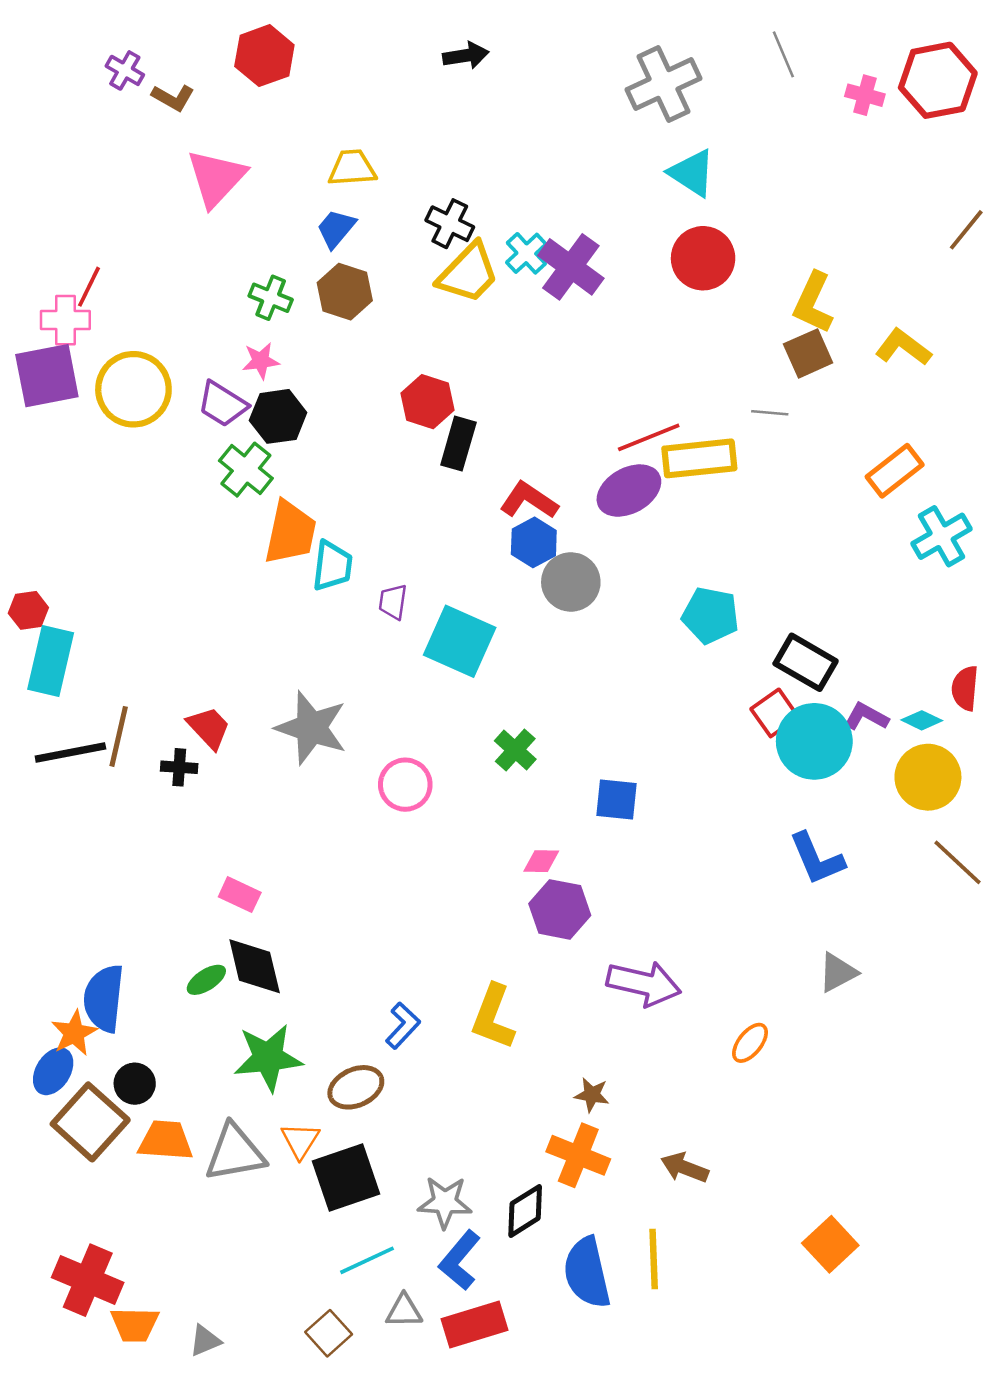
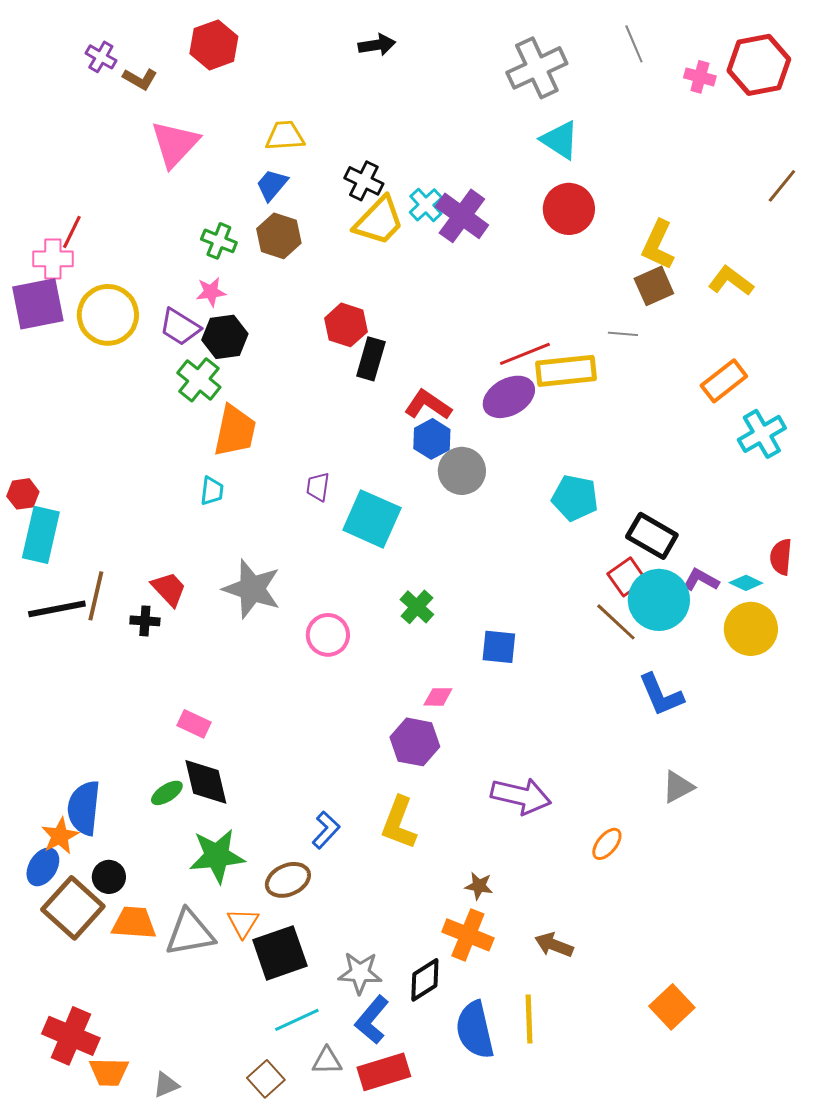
cyan trapezoid: (332, 566) -> (212, 491), moved, size x0.7
brown line: (958, 862) -> (616, 622), moved
purple hexagon: (560, 909) -> (415, 742), moved

